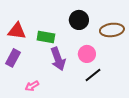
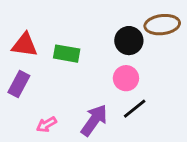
black circle: (79, 20) -> (129, 41), moved
brown ellipse: (112, 30) -> (162, 25), moved
purple arrow: (58, 59) -> (94, 120), moved, turned -125

